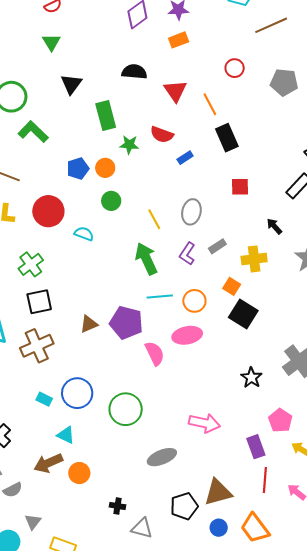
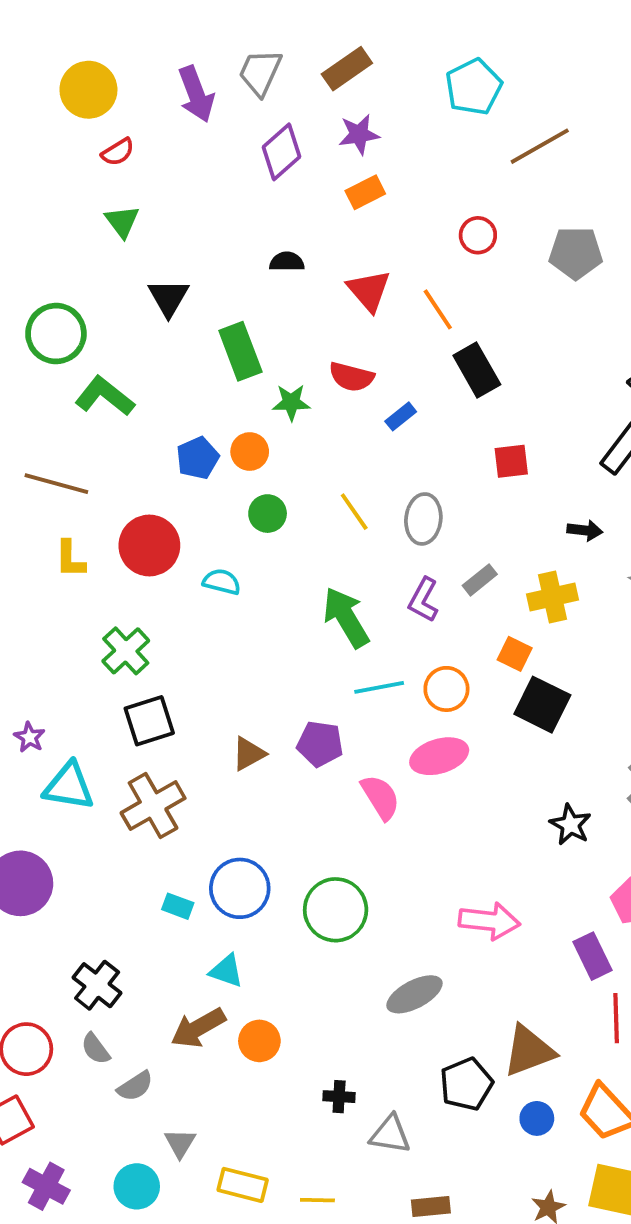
black semicircle: (134, 72) -> (287, 262), size x0.7
yellow line: (154, 219) -> (354, 512), moved
black arrow: (274, 226) -> (585, 530), turned 144
purple pentagon: (126, 323) -> (320, 744), size x0.7

